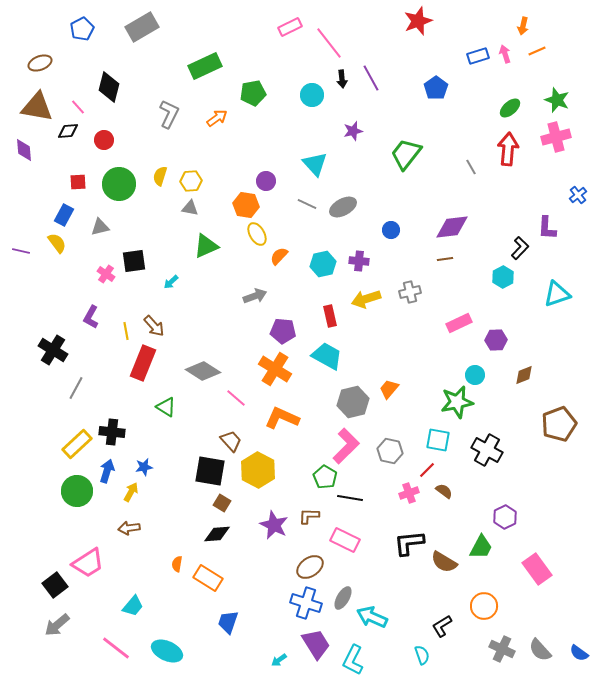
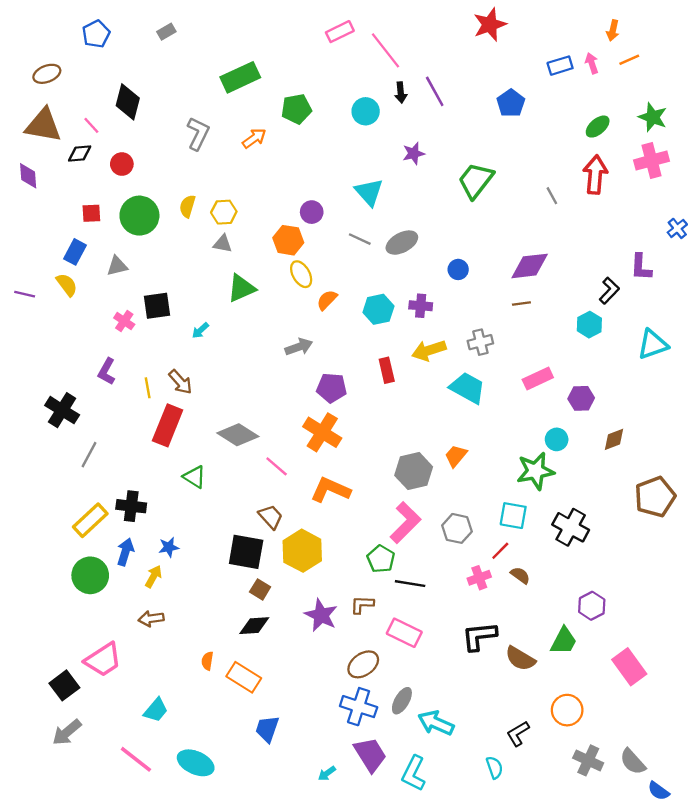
gray rectangle: (142, 27) -> (166, 32), size x0.5
cyan trapezoid: (327, 356) -> (468, 388), moved
blue semicircle: (579, 653) -> (659, 791), moved

